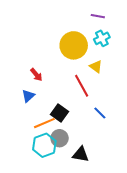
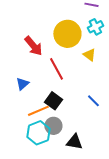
red arrow: (36, 75) -> (33, 46), moved, size x1.5
red line: (82, 86) -> (56, 69), moved

